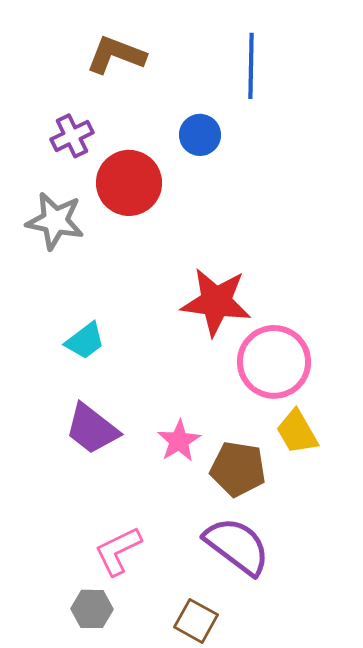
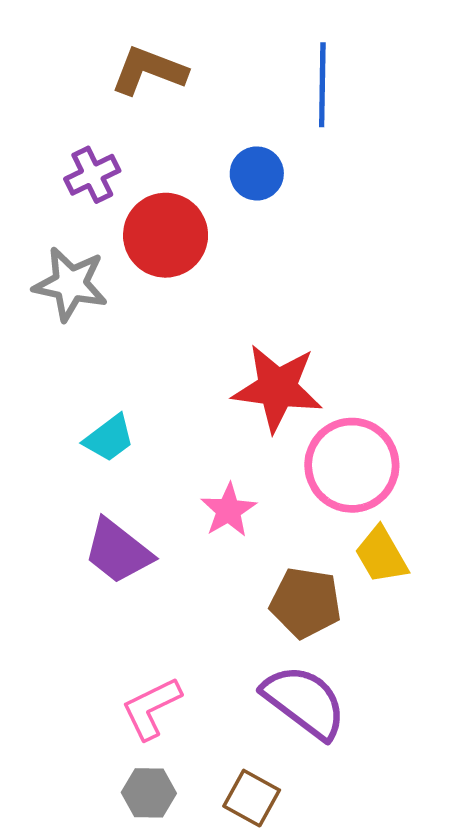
pink star: (179, 441) -> (229, 510), moved
gray hexagon: (92, 609) -> (149, 793), moved

